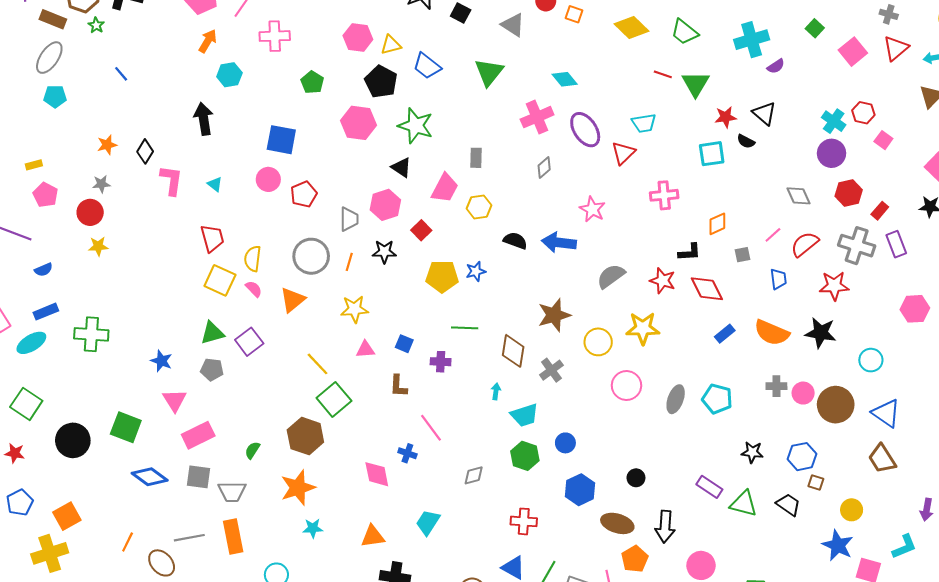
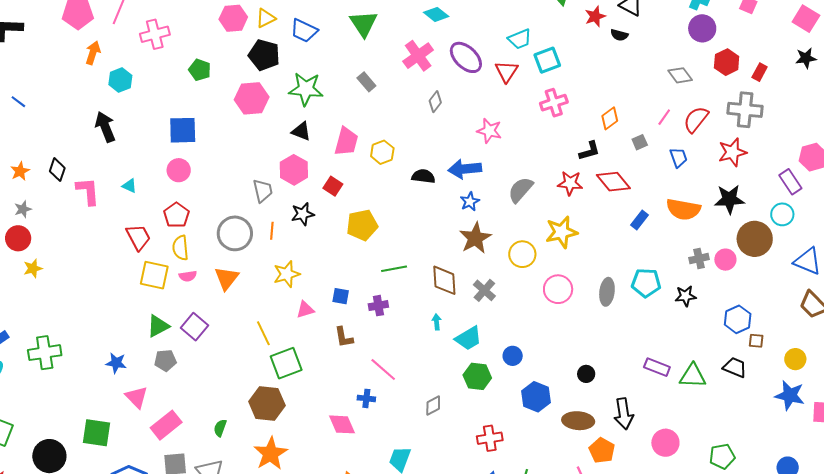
cyan square: (712, 154) -> (547, 60), moved
gray rectangle: (476, 158) -> (366, 82), moved, turned -30
red pentagon: (304, 194) -> (176, 215), moved
purple rectangle: (896, 244) -> (790, 182), moved
blue star: (476, 271) -> (470, 202), moved
pink semicircle: (254, 289) -> (188, 276), turned 138
yellow line: (318, 364) -> (263, 333), turned 30
green square: (334, 399) -> (286, 363), turned 32
brown circle: (836, 405) -> (755, 239), moved
black star: (752, 452) -> (686, 296), moved

